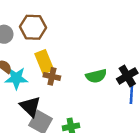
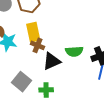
black triangle: (30, 106) -> (52, 61), moved, turned 42

